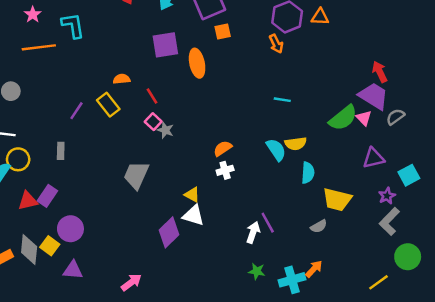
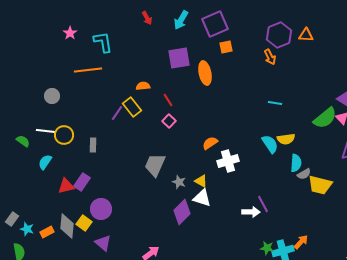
orange line: (39, 47) -> (88, 70), moved
purple line: (77, 111) -> (117, 113), moved
gray star: (165, 130) -> (179, 182), moved
orange semicircle: (223, 148) -> (210, 143), moved
yellow circle: (18, 159) -> (64, 135), moved
white cross: (225, 170) -> (228, 161), size x1.5
gray semicircle: (319, 226) -> (304, 174), moved
white arrow: (253, 232) -> (251, 212), turned 72
purple triangle: (73, 270) -> (103, 243), turned 36
green star: (257, 271) -> (267, 248), moved

